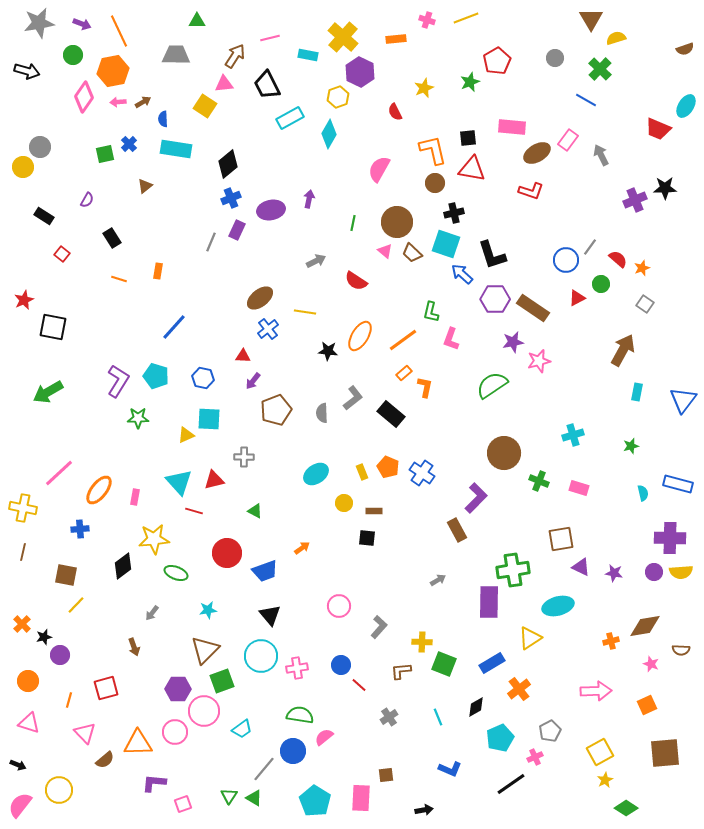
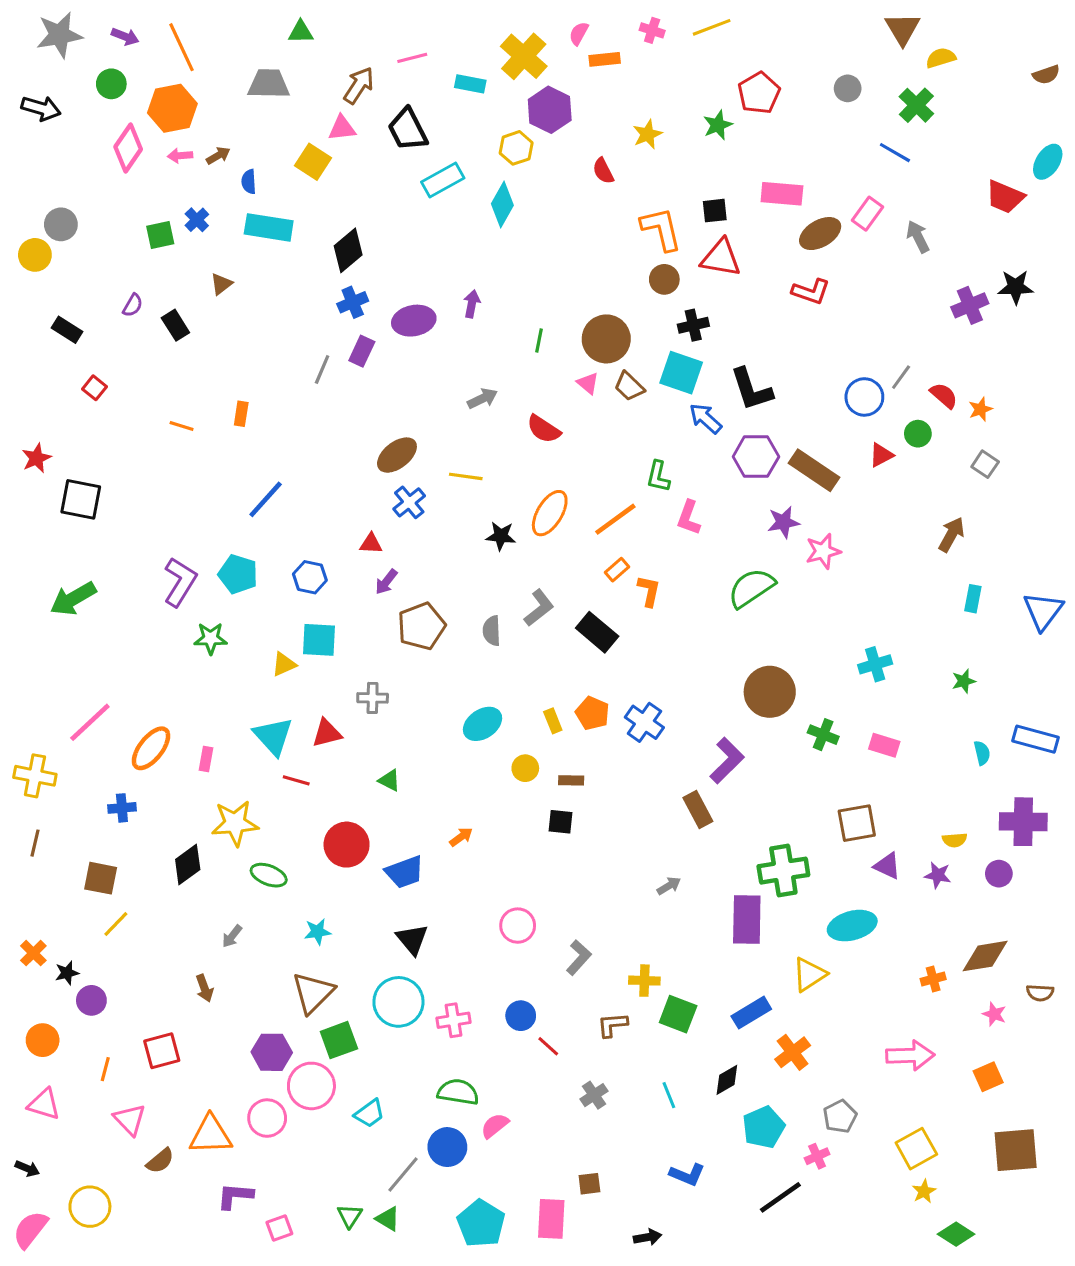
pink semicircle: (379, 169) -> (579, 33), moved, size x0.6
black rectangle: (112, 238) -> (175, 325), moved
brown arrow: (623, 350) -> (951, 534), size x0.7
yellow semicircle: (681, 572) -> (955, 840), moved, size x0.7

